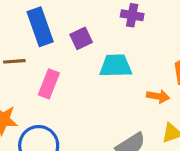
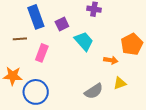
cyan trapezoid: (116, 66) -> (84, 41), turned 50

